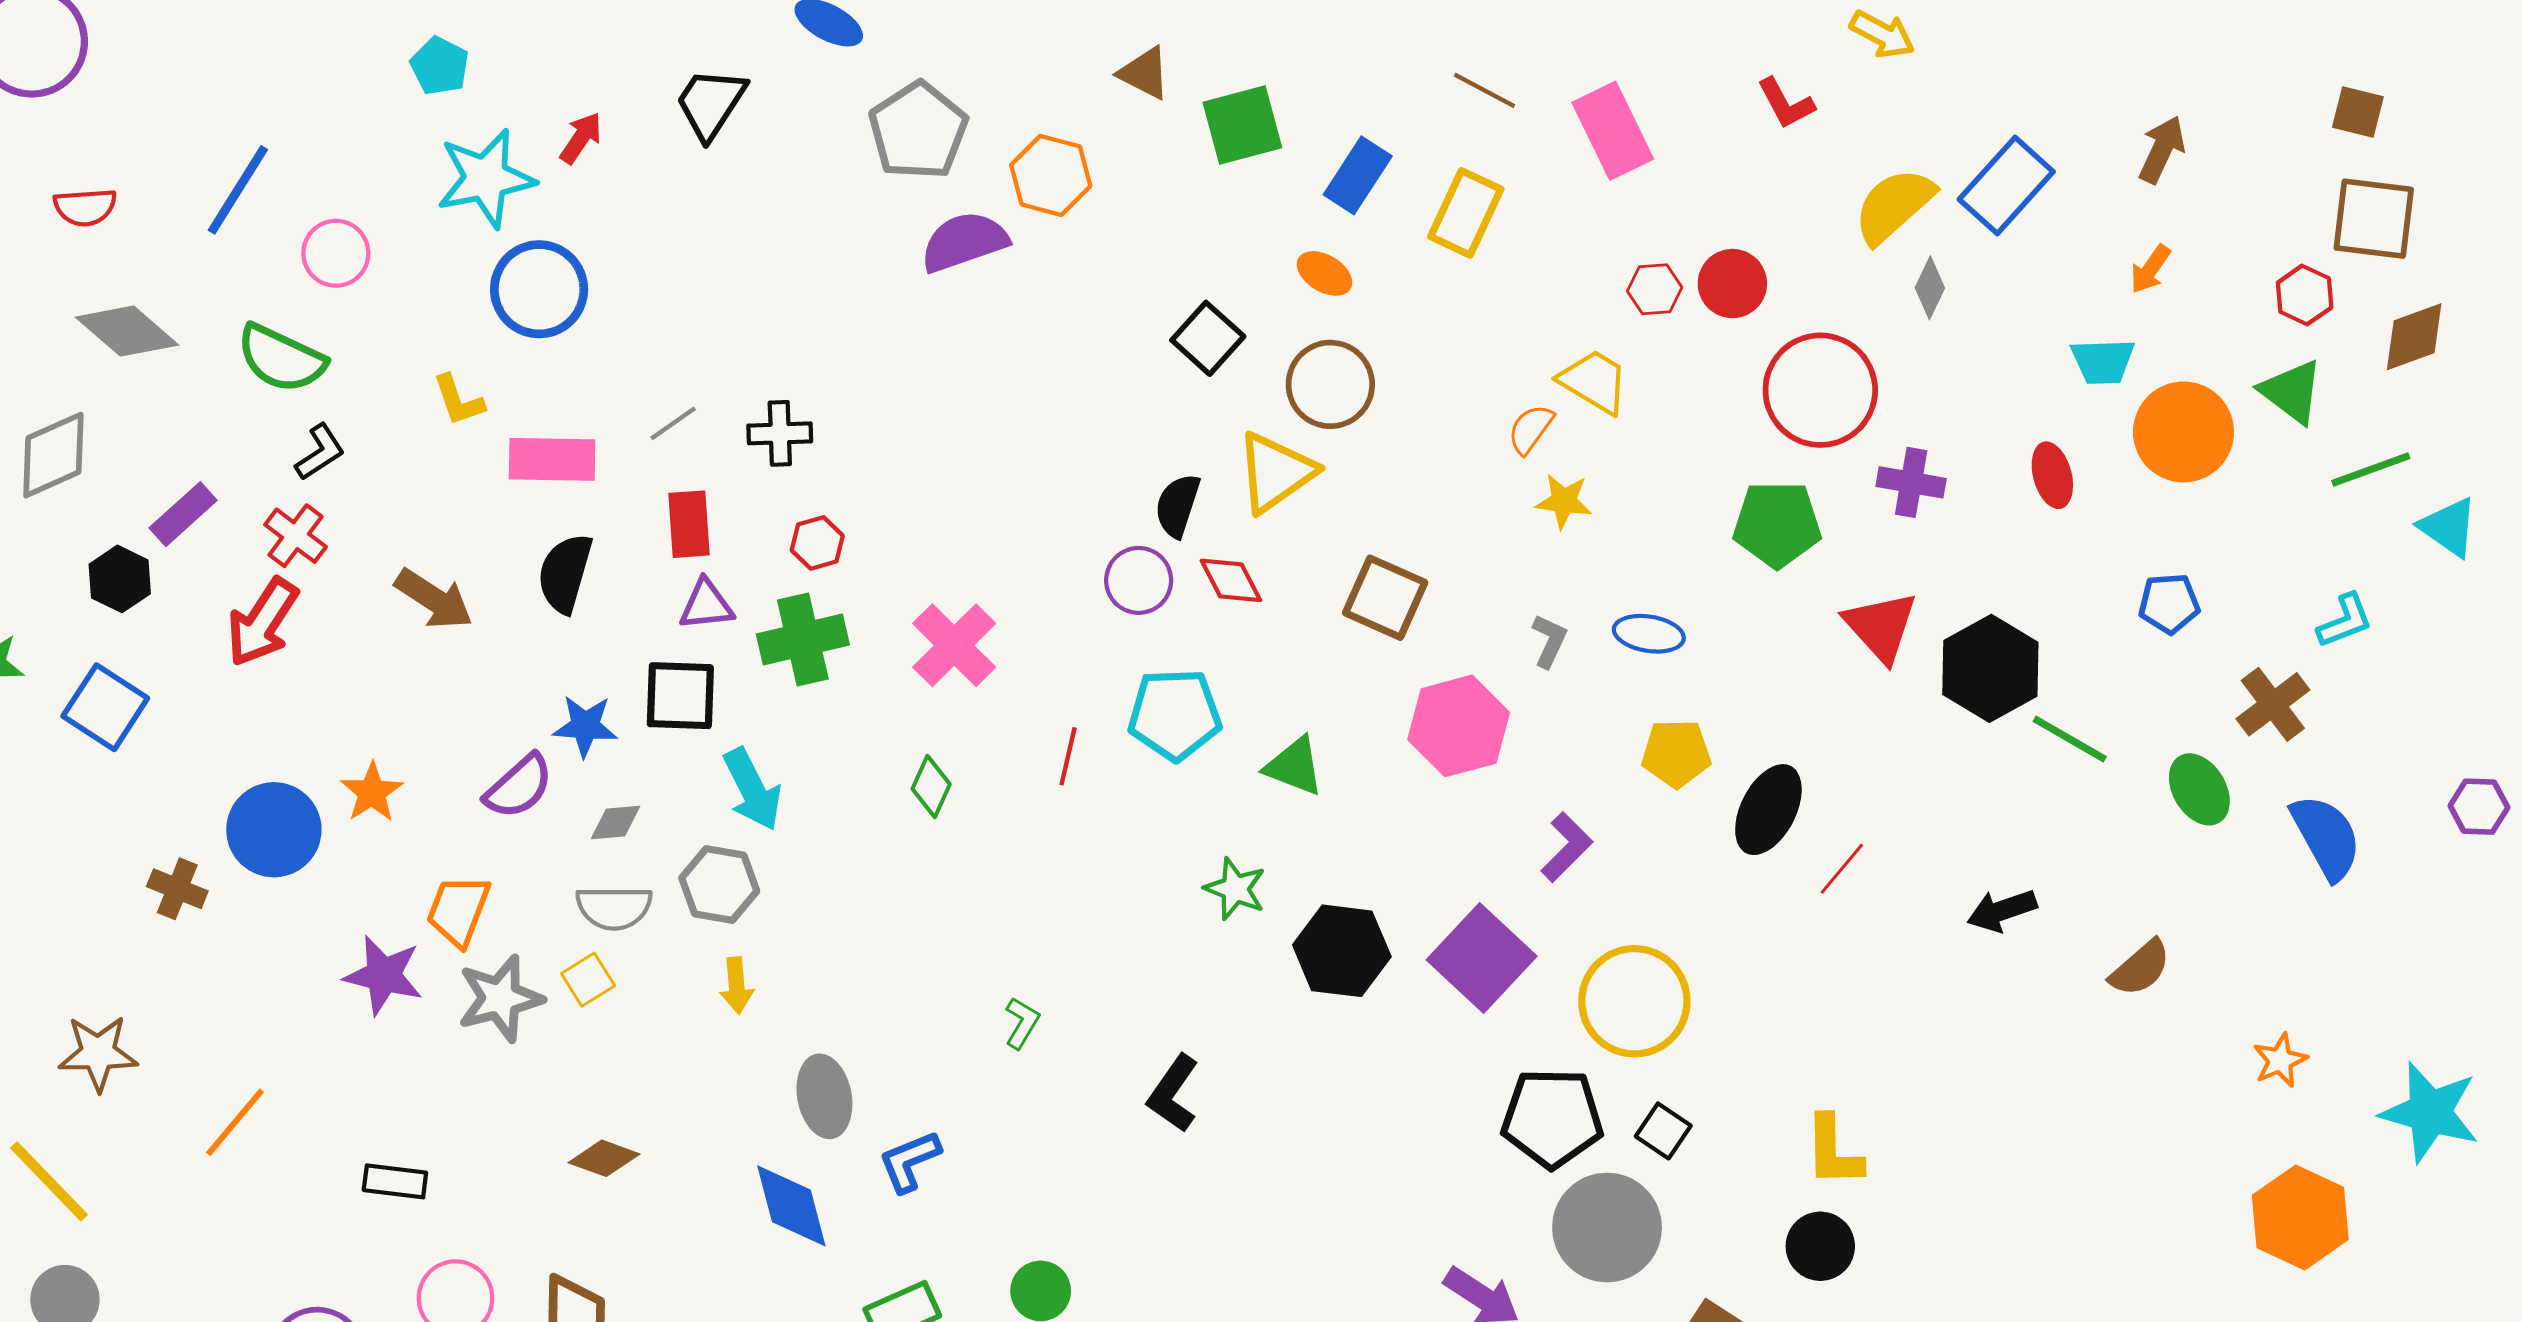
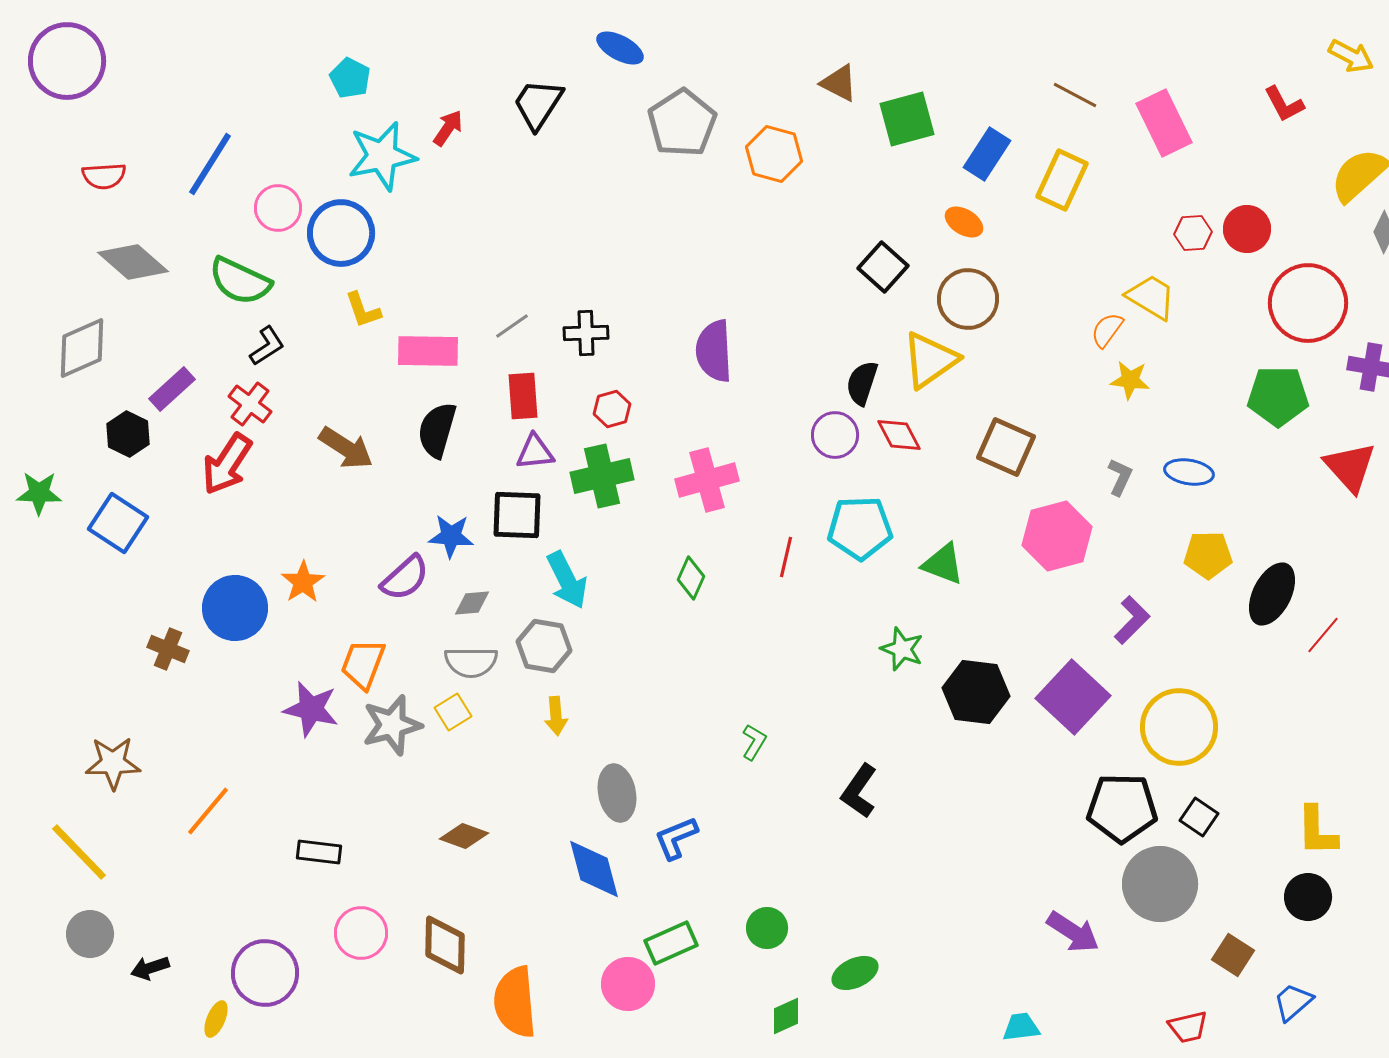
purple semicircle: (964, 242) -> (714, 351), moved, turned -74
blue circle: (539, 289) -> (341, 233), moved
pink cross: (954, 645) -> (707, 480), turned 30

